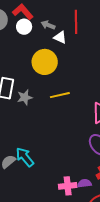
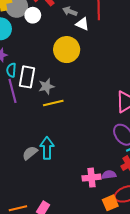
white circle: (24, 27) -> (33, 15), moved
yellow line: (60, 95) -> (53, 103), moved
cyan arrow: (25, 157) -> (47, 148), turned 40

